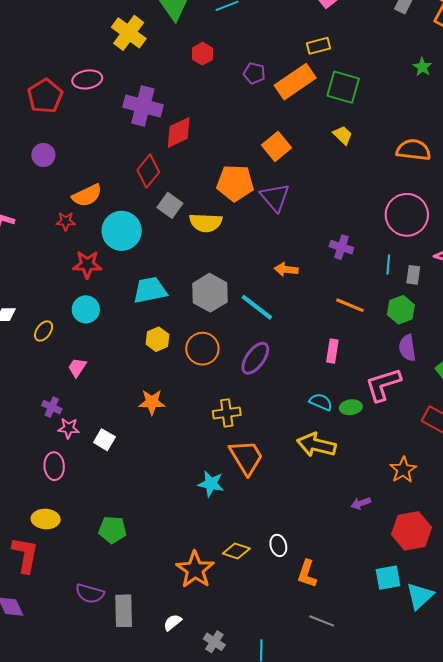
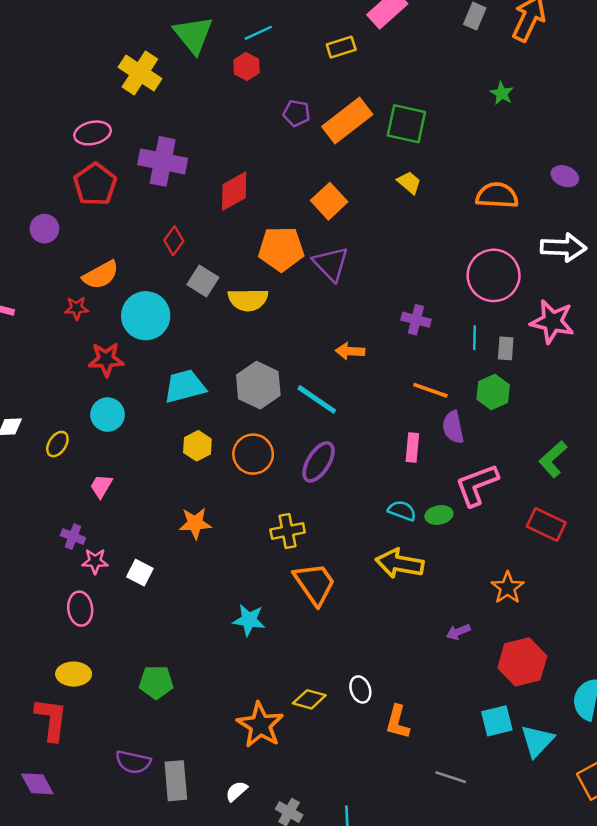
yellow rectangle: (319, 46) -> (341, 47), moved
red hexagon: (202, 54) -> (246, 67), moved
red pentagon: (45, 96) -> (95, 184), moved
red diamond: (179, 132) -> (234, 191), moved
red diamond: (148, 171) -> (174, 241), size x0.7
purple semicircle: (407, 348) -> (453, 427), moved
cyan star: (211, 484) -> (249, 620), moved
gray line: (322, 621) -> (451, 777), moved

